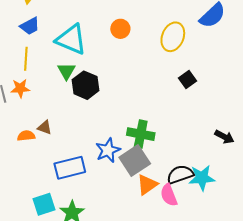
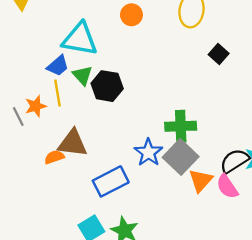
blue trapezoid: (30, 26) -> (58, 66), moved
yellow line: (26, 59) -> (58, 93), moved
brown triangle: (45, 127) -> (73, 143), size x1.8

